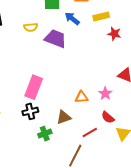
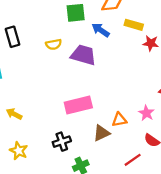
yellow rectangle: (101, 17) -> (134, 25), turned 35
pink rectangle: (34, 87) -> (78, 105), moved, turned 60
brown triangle: (64, 117) -> (101, 133), moved

